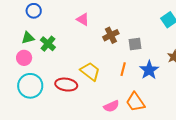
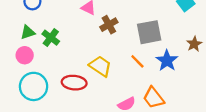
brown cross: (111, 35) -> (109, 25), moved
gray square: (135, 44) -> (149, 32), size x1.6
orange line: (123, 69) -> (137, 61), turned -56

